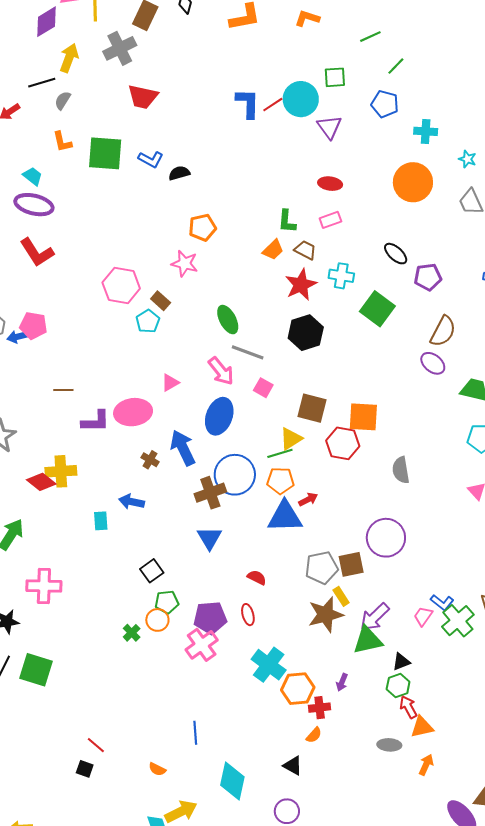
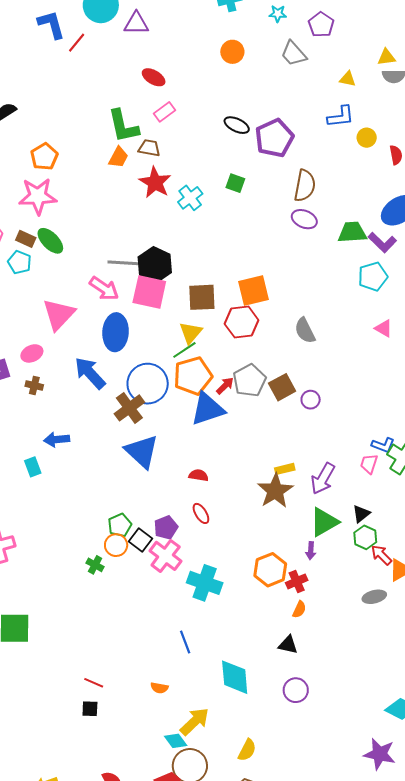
red line: (273, 105) -> (77, 43), moved
purple triangle: (329, 127) -> (136, 23), turned -36
orange circle: (413, 182) -> (232, 52), size x0.6
red ellipse: (330, 184) -> (154, 77), turned 40
green L-shape: (287, 221) -> (123, 126), size x1.5
pink star: (185, 264) -> (38, 196), size x1.4
cyan cross: (341, 276) -> (190, 198), moved, turned -30
purple pentagon: (428, 277) -> (274, 138), size x1.4
green square: (377, 309) -> (235, 183), size x0.6
green ellipse: (228, 320) -> (50, 241), moved
black hexagon: (306, 333) -> (155, 265), moved
pink triangle: (170, 383) -> (59, 314), size x1.8
pink square: (263, 388) -> (149, 292), size x1.8
pink ellipse: (133, 412) -> (32, 353), size x0.6
brown cross: (150, 460) -> (34, 385), moved
orange pentagon: (280, 481) -> (193, 376), size x1.4
blue triangle: (209, 538) -> (142, 451), size x1.4
purple circle: (386, 538) -> (311, 400), size x0.5
brown square: (351, 564) -> (282, 387), moved
gray pentagon: (322, 568) -> (249, 381), moved
black square: (152, 571) -> (141, 540), moved
yellow rectangle: (341, 596) -> (285, 469), turned -54
purple pentagon: (210, 618) -> (166, 528), size x0.7
green triangle: (368, 640) -> (324, 522), moved
cyan cross: (269, 665) -> (205, 583), moved

